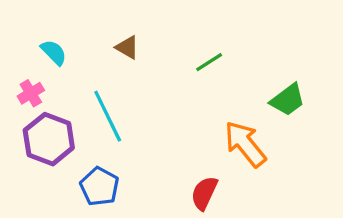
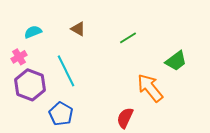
cyan semicircle: (54, 52) -> (33, 32), turned -66

